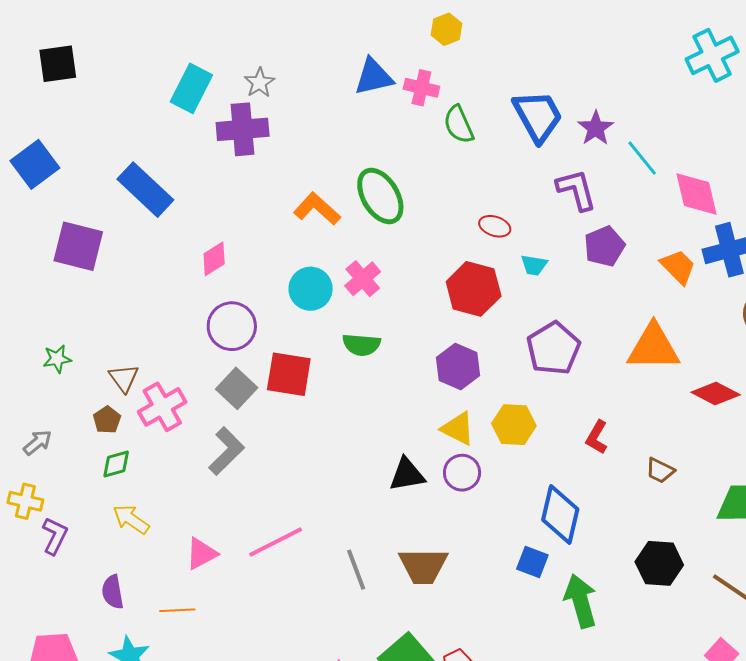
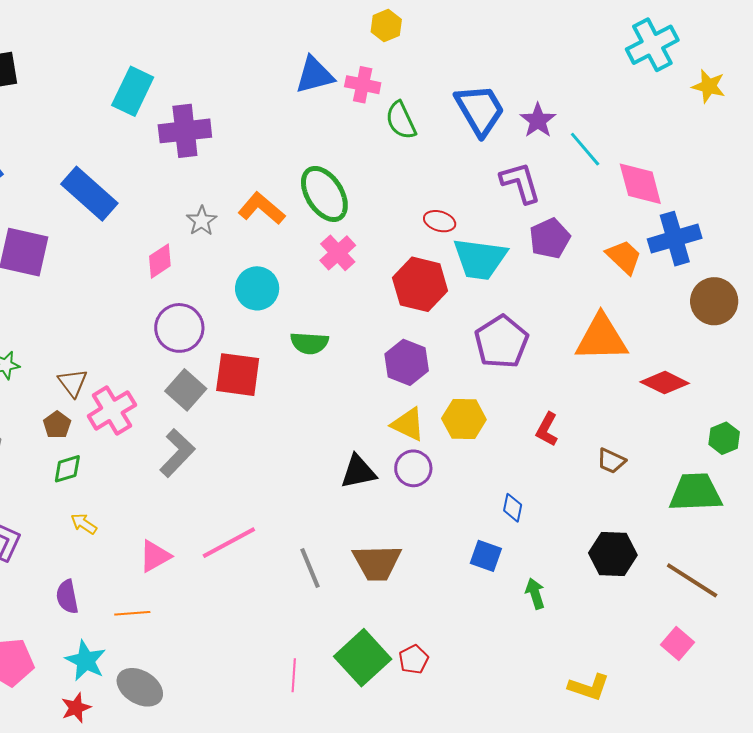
gray star: (259, 83) -> (202, 221), moved
cyan trapezoid: (534, 265) -> (480, 259), size x2.0
pink cross: (363, 279) -> (338, 253), moved
blue diamond: (560, 515) -> (513, 508), size x0.5
yellow arrow: (131, 519) -> (84, 524), size x0.7
green arrow: (581, 601) -> (535, 593), size x0.6

